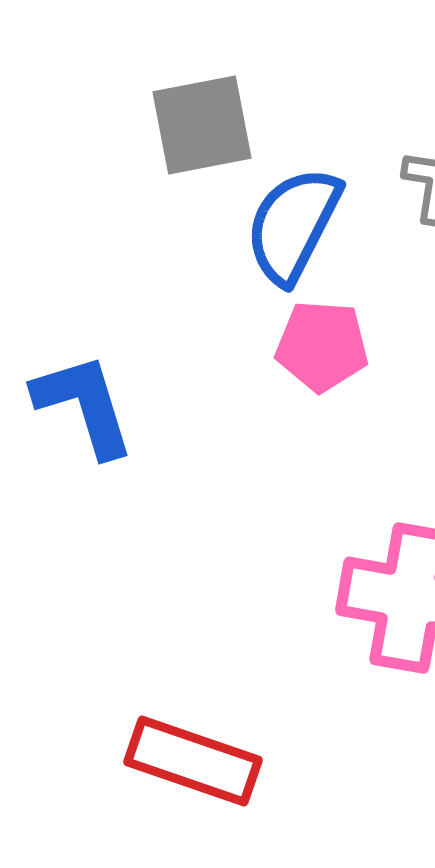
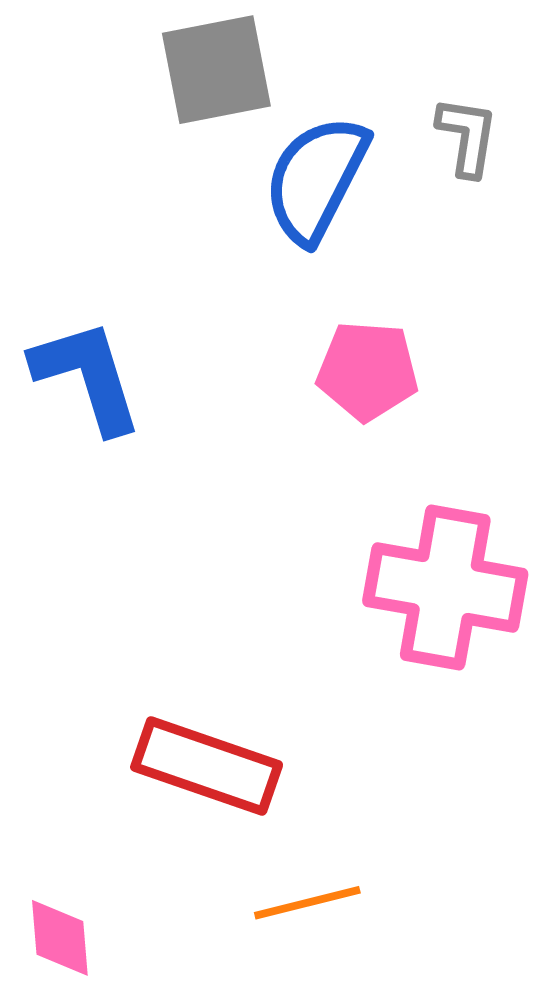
pink pentagon: (322, 346) -> (368, 371), moved

